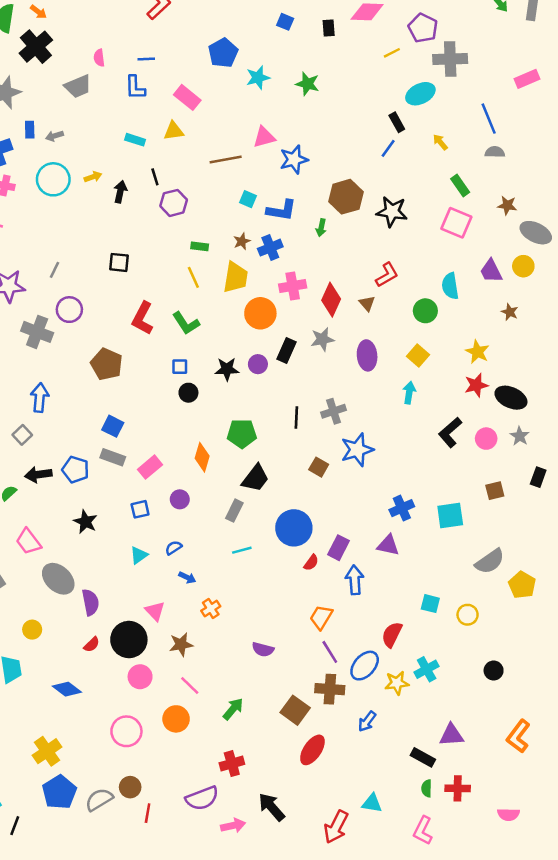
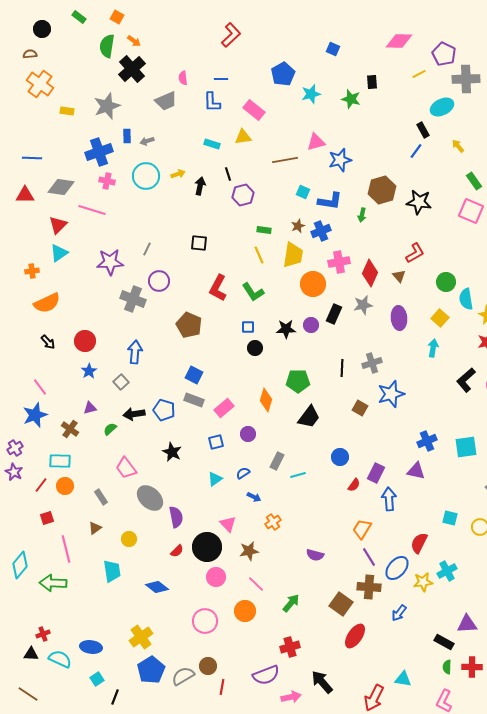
black rectangle: (329, 28) -> (372, 82), moved
cyan semicircle: (450, 286) -> (466, 299), moved
gray rectangle: (234, 511) -> (277, 461), moved
blue circle: (294, 528) -> (340, 457), size x0.6

